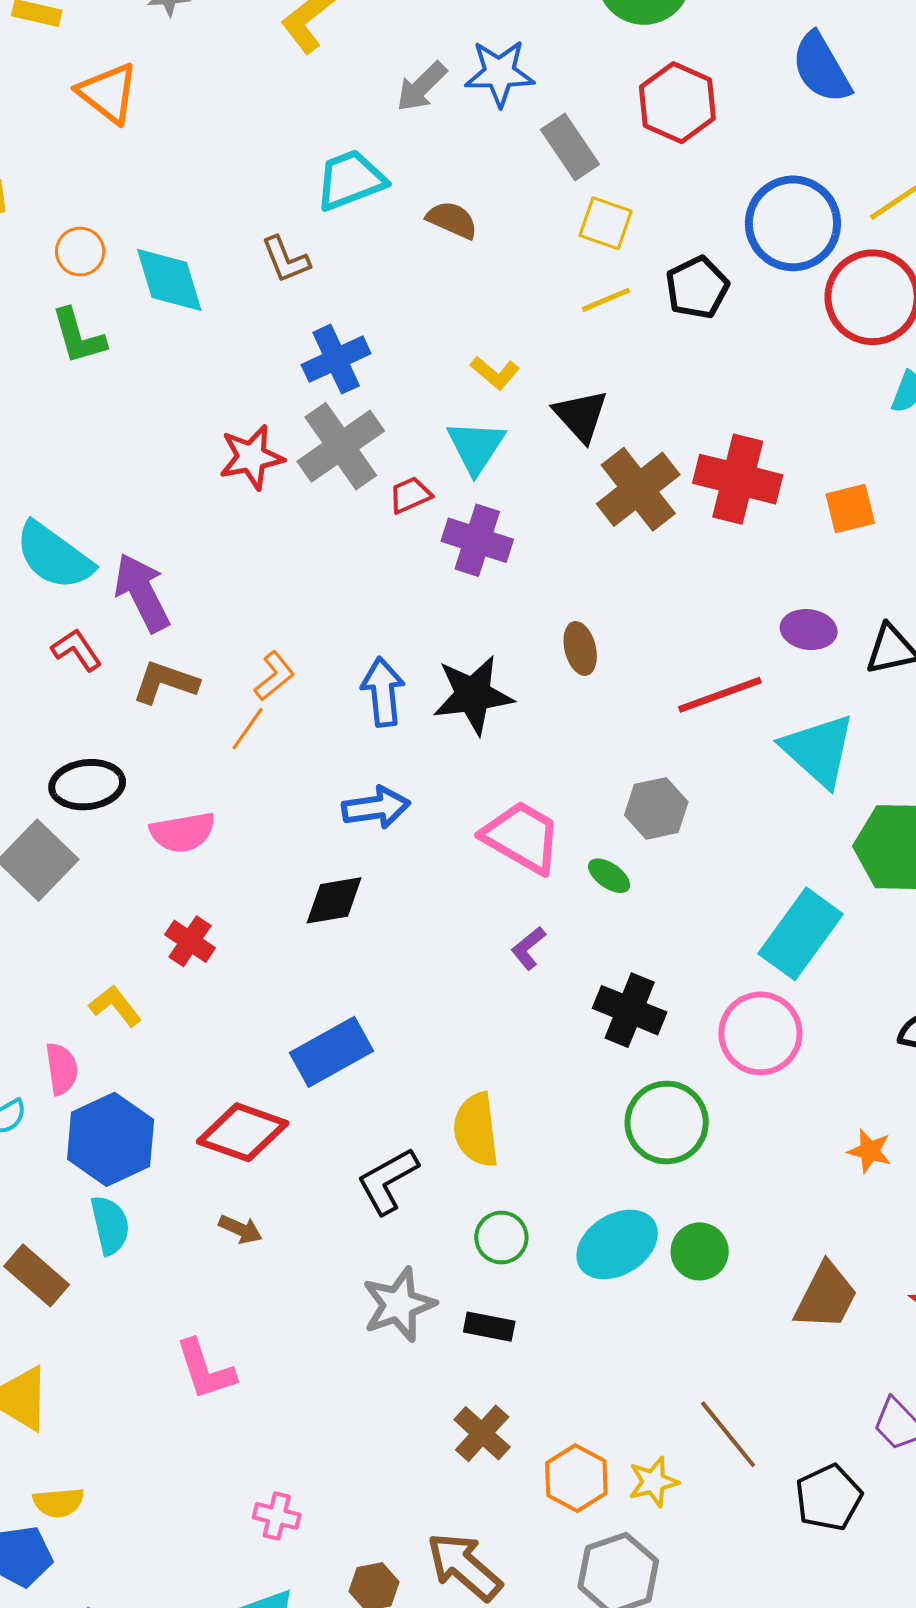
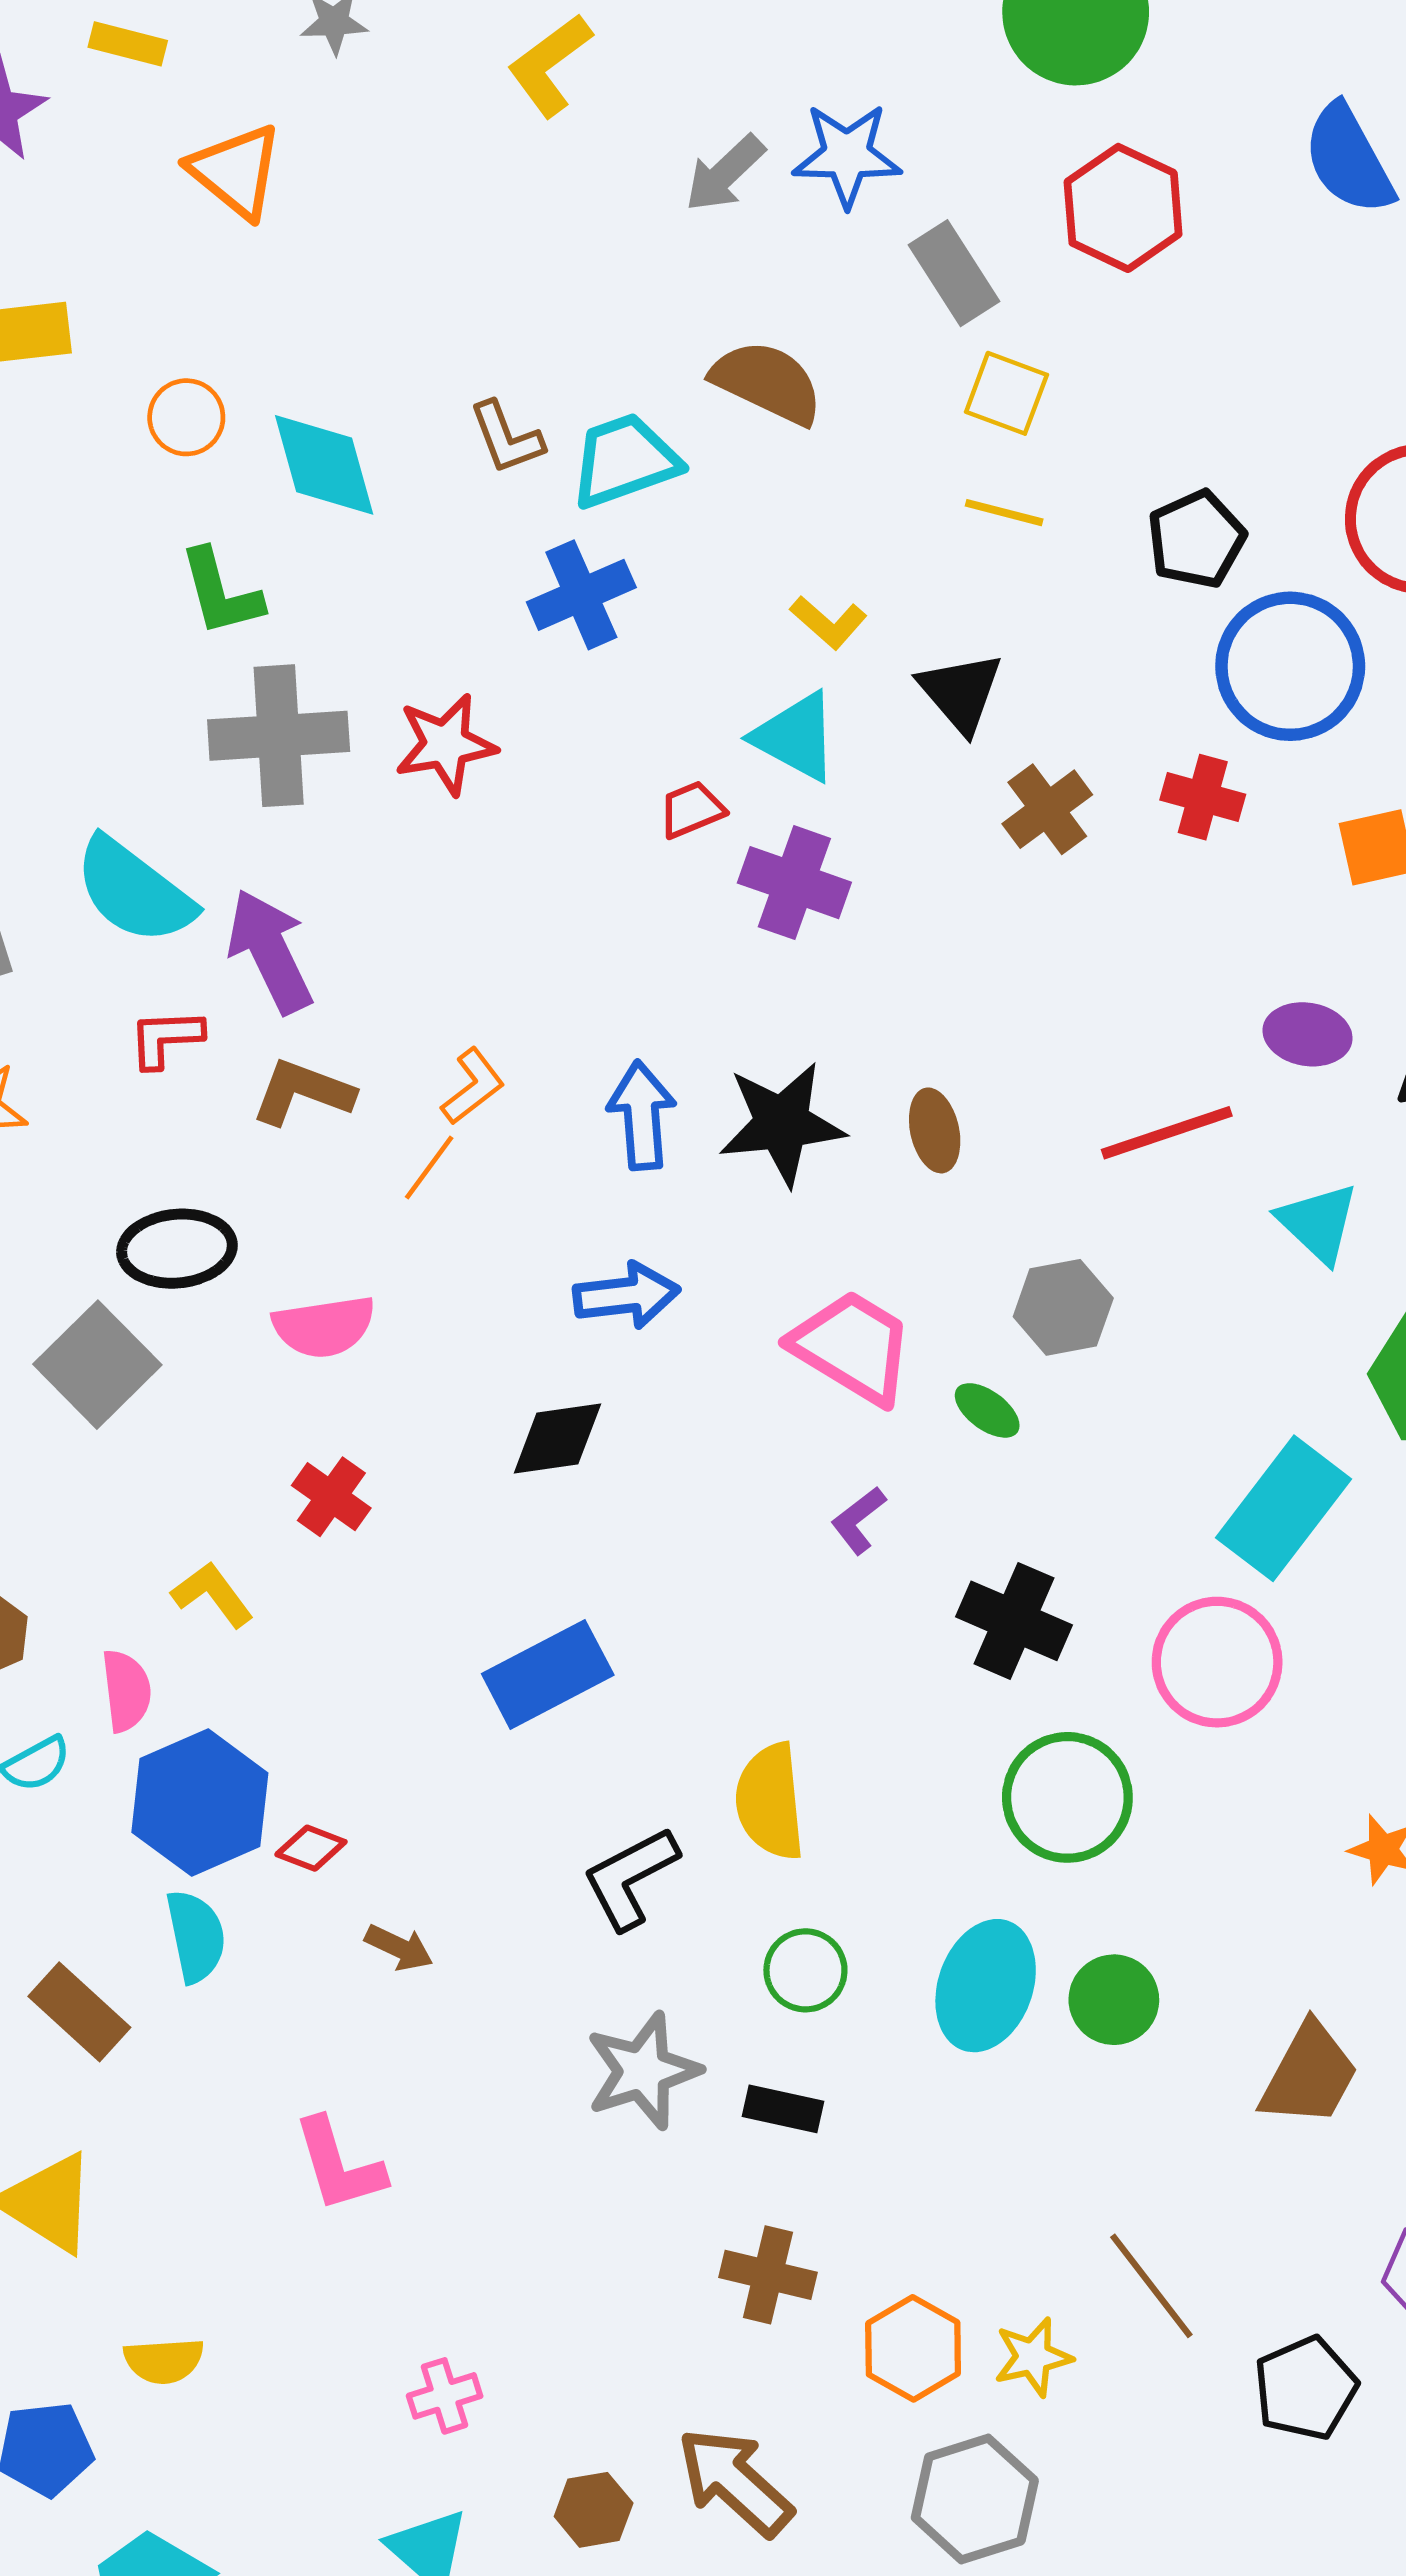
cyan trapezoid: (350, 180) -> (625, 461), moved
brown semicircle: (452, 220) -> (767, 382), size x1.4
blue circle: (793, 223) -> (1290, 666), moved
black pentagon: (697, 288) -> (1196, 539), moved
yellow line: (606, 300) -> (1004, 513), turned 36
green L-shape: (78, 336) -> (221, 593), moved
gray cross: (341, 446) -> (279, 736), moved, turned 30
cyan triangle: (476, 447) -> (796, 737), turned -36
red cross: (738, 479) -> (1203, 797), size x0.6
brown cross: (638, 489) -> (1047, 809), size x0.7
brown ellipse: (580, 649) -> (935, 1130), moved
red L-shape: (77, 650) -> (166, 1038), turned -60
cyan triangle: (818, 750) -> (1318, 1223), size x0.7
red diamond: (243, 1132) -> (311, 1848), moved, size x0.5
cyan ellipse: (617, 1244) -> (986, 1986), turned -40
brown cross: (482, 1433) -> (768, 2275), turned -30
yellow semicircle: (58, 1502) -> (164, 2361), moved
pink cross: (277, 1516) -> (445, 2396), turned -33

